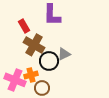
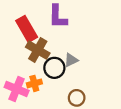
red rectangle: (24, 26) -> (27, 29), size x1.6
brown circle: (42, 88) -> (77, 98), moved

